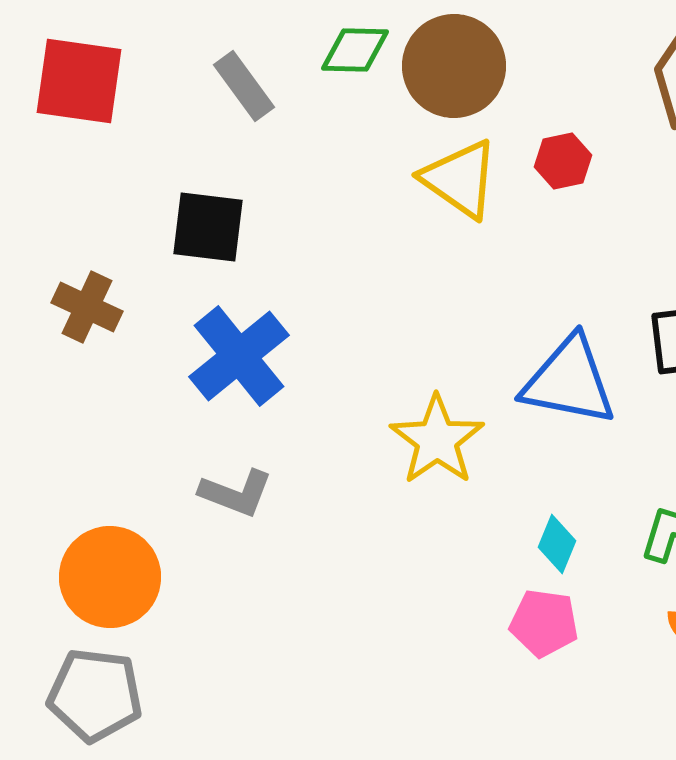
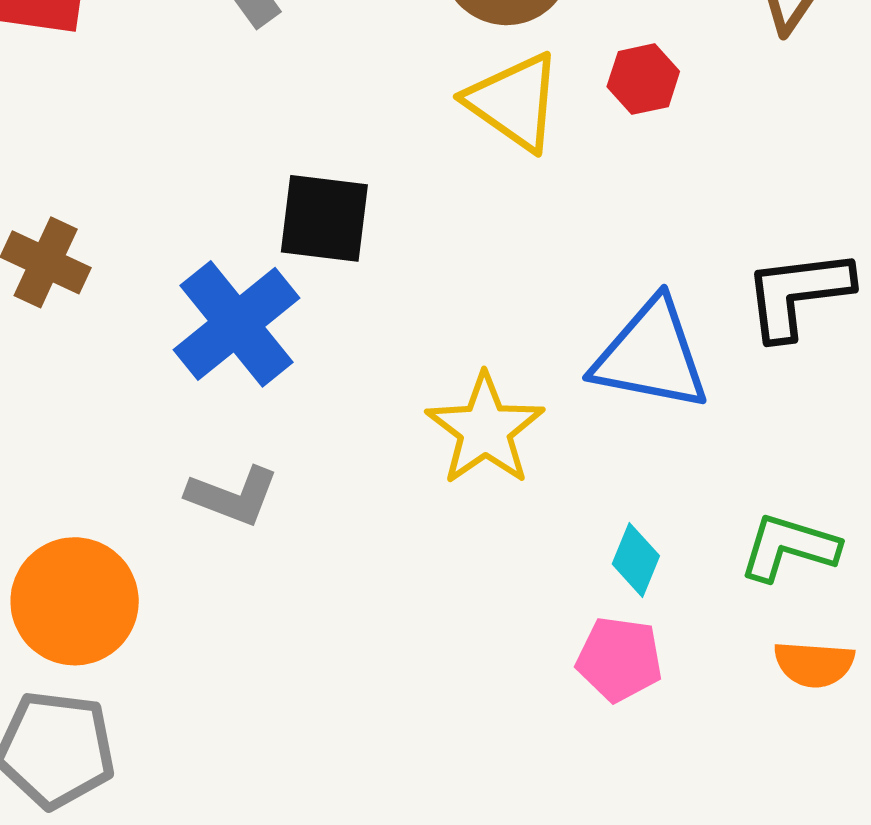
black square: (208, 227) -> (324, 218), moved

